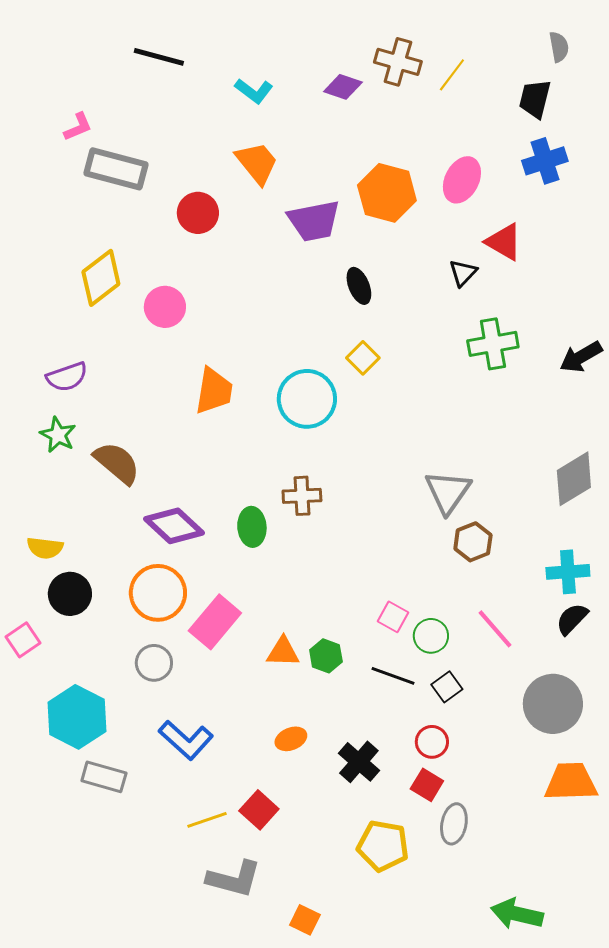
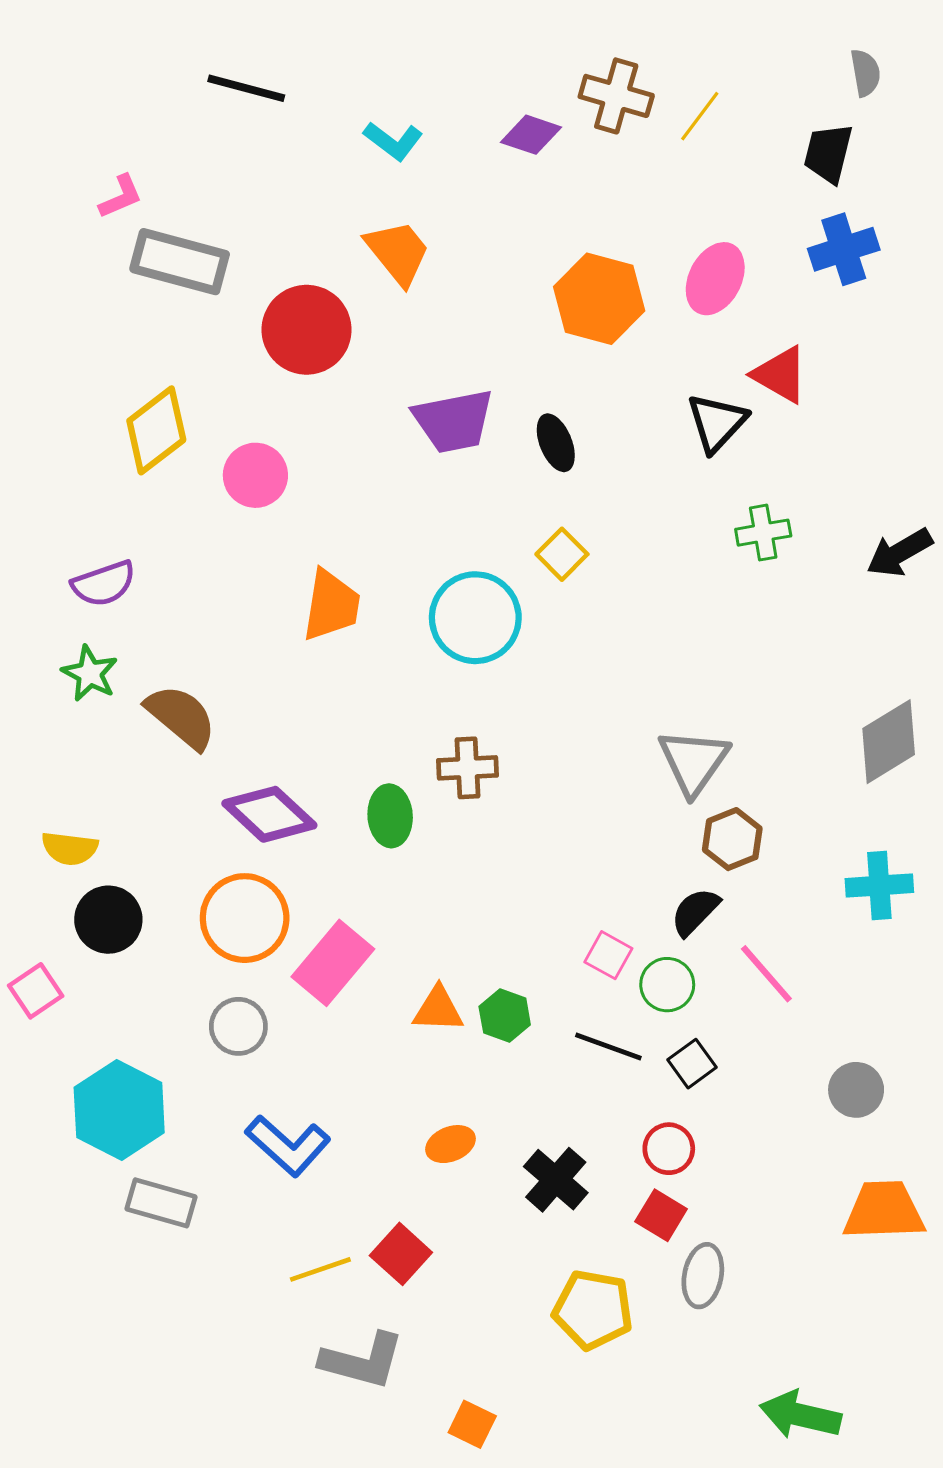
red circle: (198, 213) -> (307, 330), size x1.4
purple trapezoid: (314, 221) -> (454, 421), moved
black triangle: (463, 273) -> (717, 423), size x1.4
green cross: (493, 344) -> (763, 533), size x0.7
black semicircle: (572, 619) -> (695, 912), moved
gray circle: (553, 704) -> (856, 1090), size x0.6

